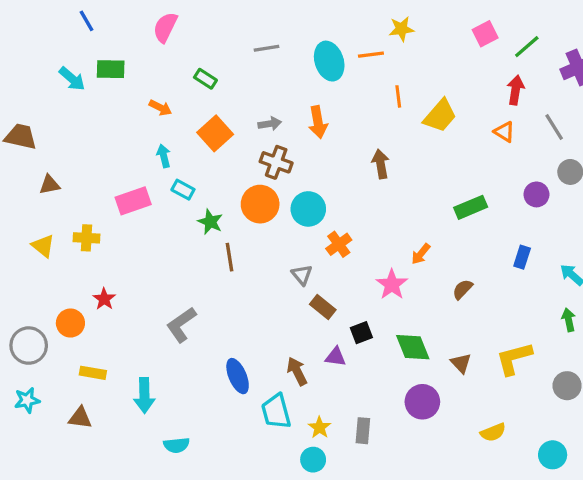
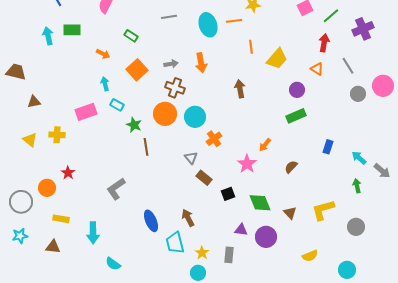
cyan arrow: (72, 79) -> (48, 36), turned -144
purple circle: (536, 194) -> (297, 90), moved
purple triangle: (336, 357) -> (241, 230), moved
cyan semicircle: (176, 445) -> (113, 264), turned 42

